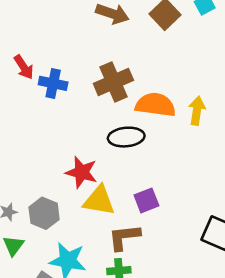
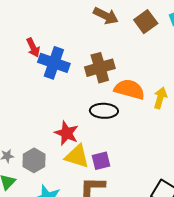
blue cross: (53, 83) -> (54, 63), size x1.4
purple square: (146, 200) -> (101, 161), moved

